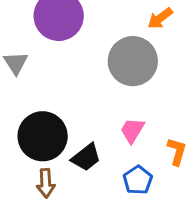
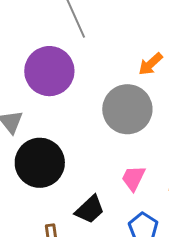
black circle: (43, 136) -> (40, 163), moved

